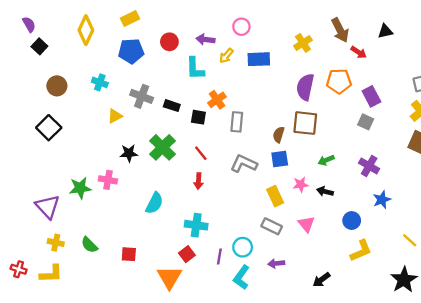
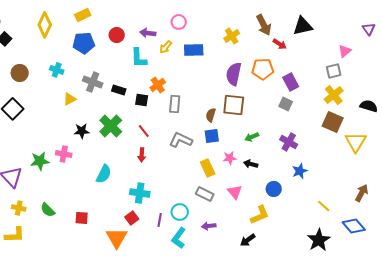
black triangle: (385, 31) -> (303, 26), size x1.5
yellow L-shape: (361, 251) -> (260, 215), moved

